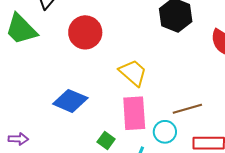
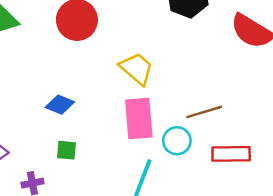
blue diamond: (70, 101) -> (60, 105), size x0.7
green square: (106, 140) -> (66, 150), moved, turned -30

